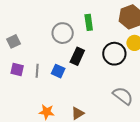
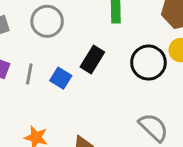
gray circle: (63, 33) -> (47, 21), moved

